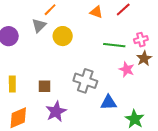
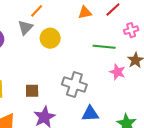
orange triangle: (96, 12) -> (85, 13), turned -32
pink cross: (141, 40) -> (131, 30), moved
blue triangle: (109, 103) -> (90, 114), moved

